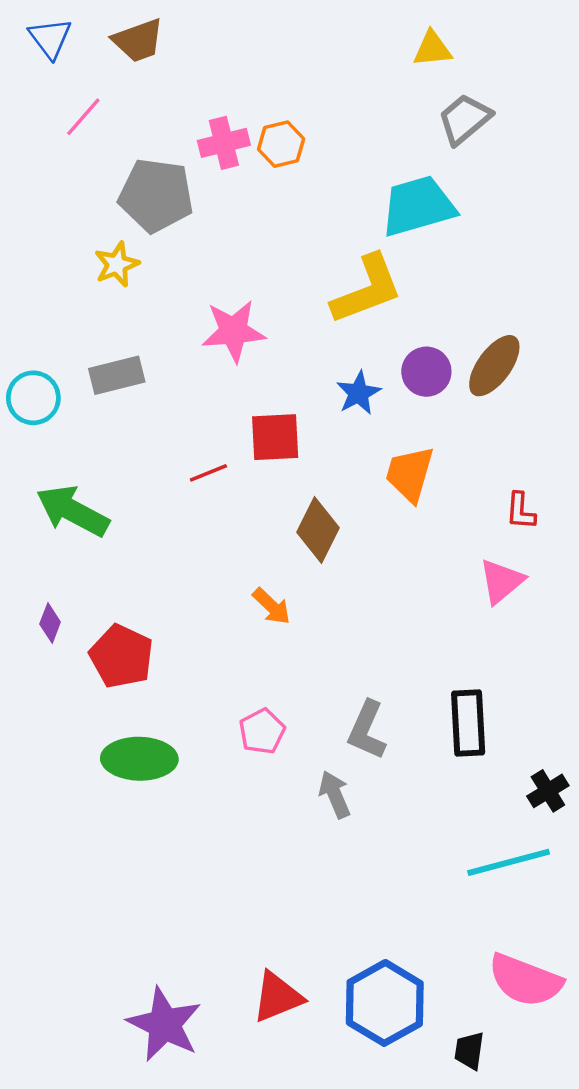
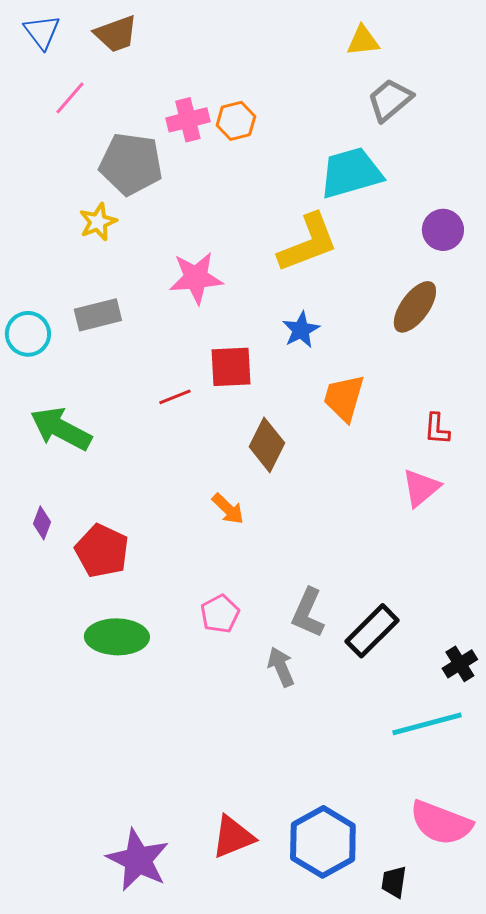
purple circle: (426, 372) -> (443, 230), moved
black rectangle: (468, 723) -> (372, 631), moved, turned 48

